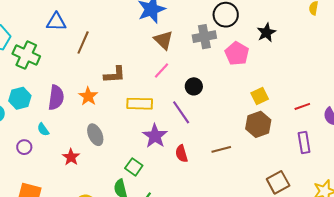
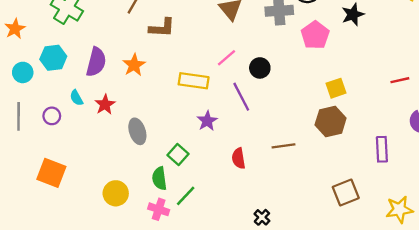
pink line: (161, 71) -> (226, 58), moved
brown L-shape: (115, 75) -> (162, 28), moved
red line: (302, 106) -> (400, 80), moved
gray ellipse: (95, 135) -> (137, 131), moved
purple star: (155, 136) -> (207, 121), size x0.7
red semicircle: (181, 154) -> (239, 158), moved
red star: (71, 157) -> (105, 105), moved

